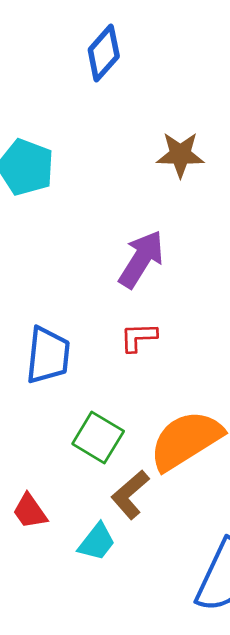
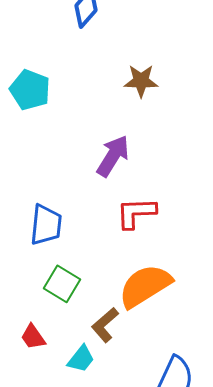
red L-shape: (138, 337) -> (136, 213), moved, size x1.5
green square: (98, 437) -> (62, 284), moved

